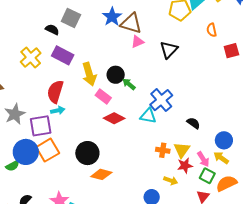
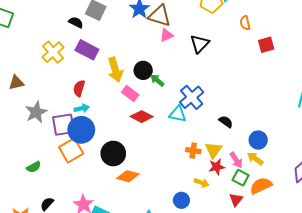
red semicircle: (55, 92) -> (79, 88), size x0.7
blue circle: (26, 152) -> (81, 130), moved

